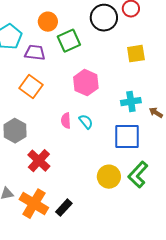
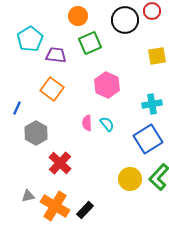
orange circle: (48, 22) -> (78, 16), moved
blue square: (127, 137) -> (148, 139), turned -32

